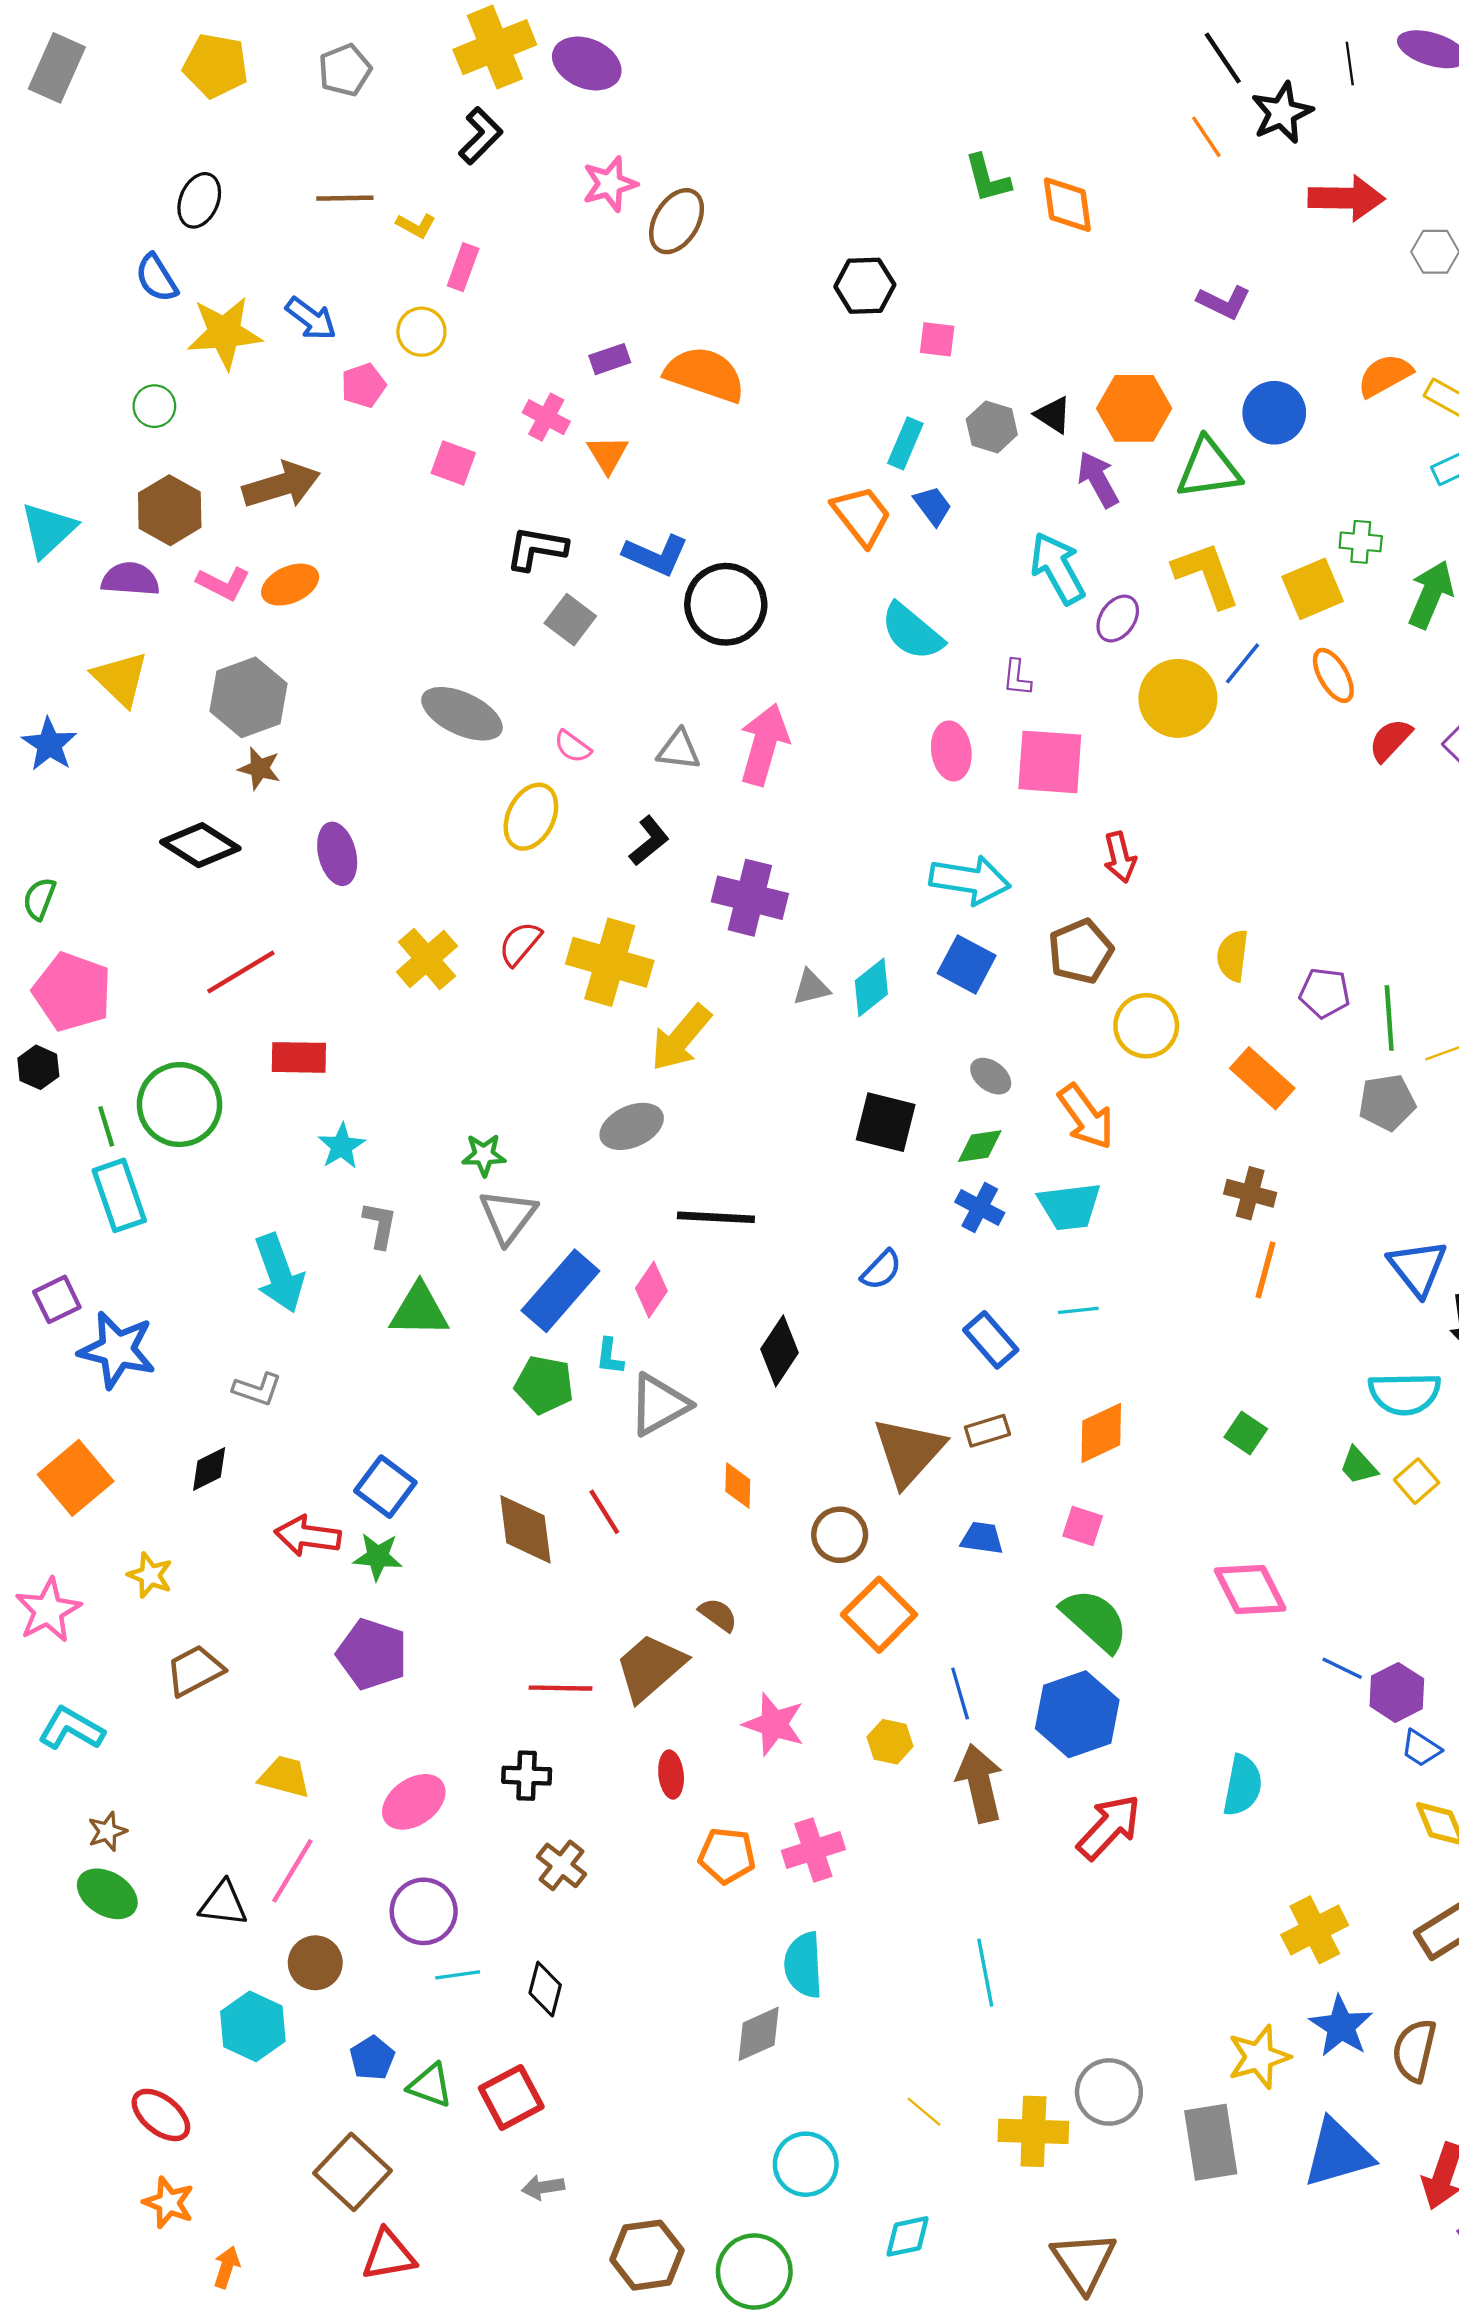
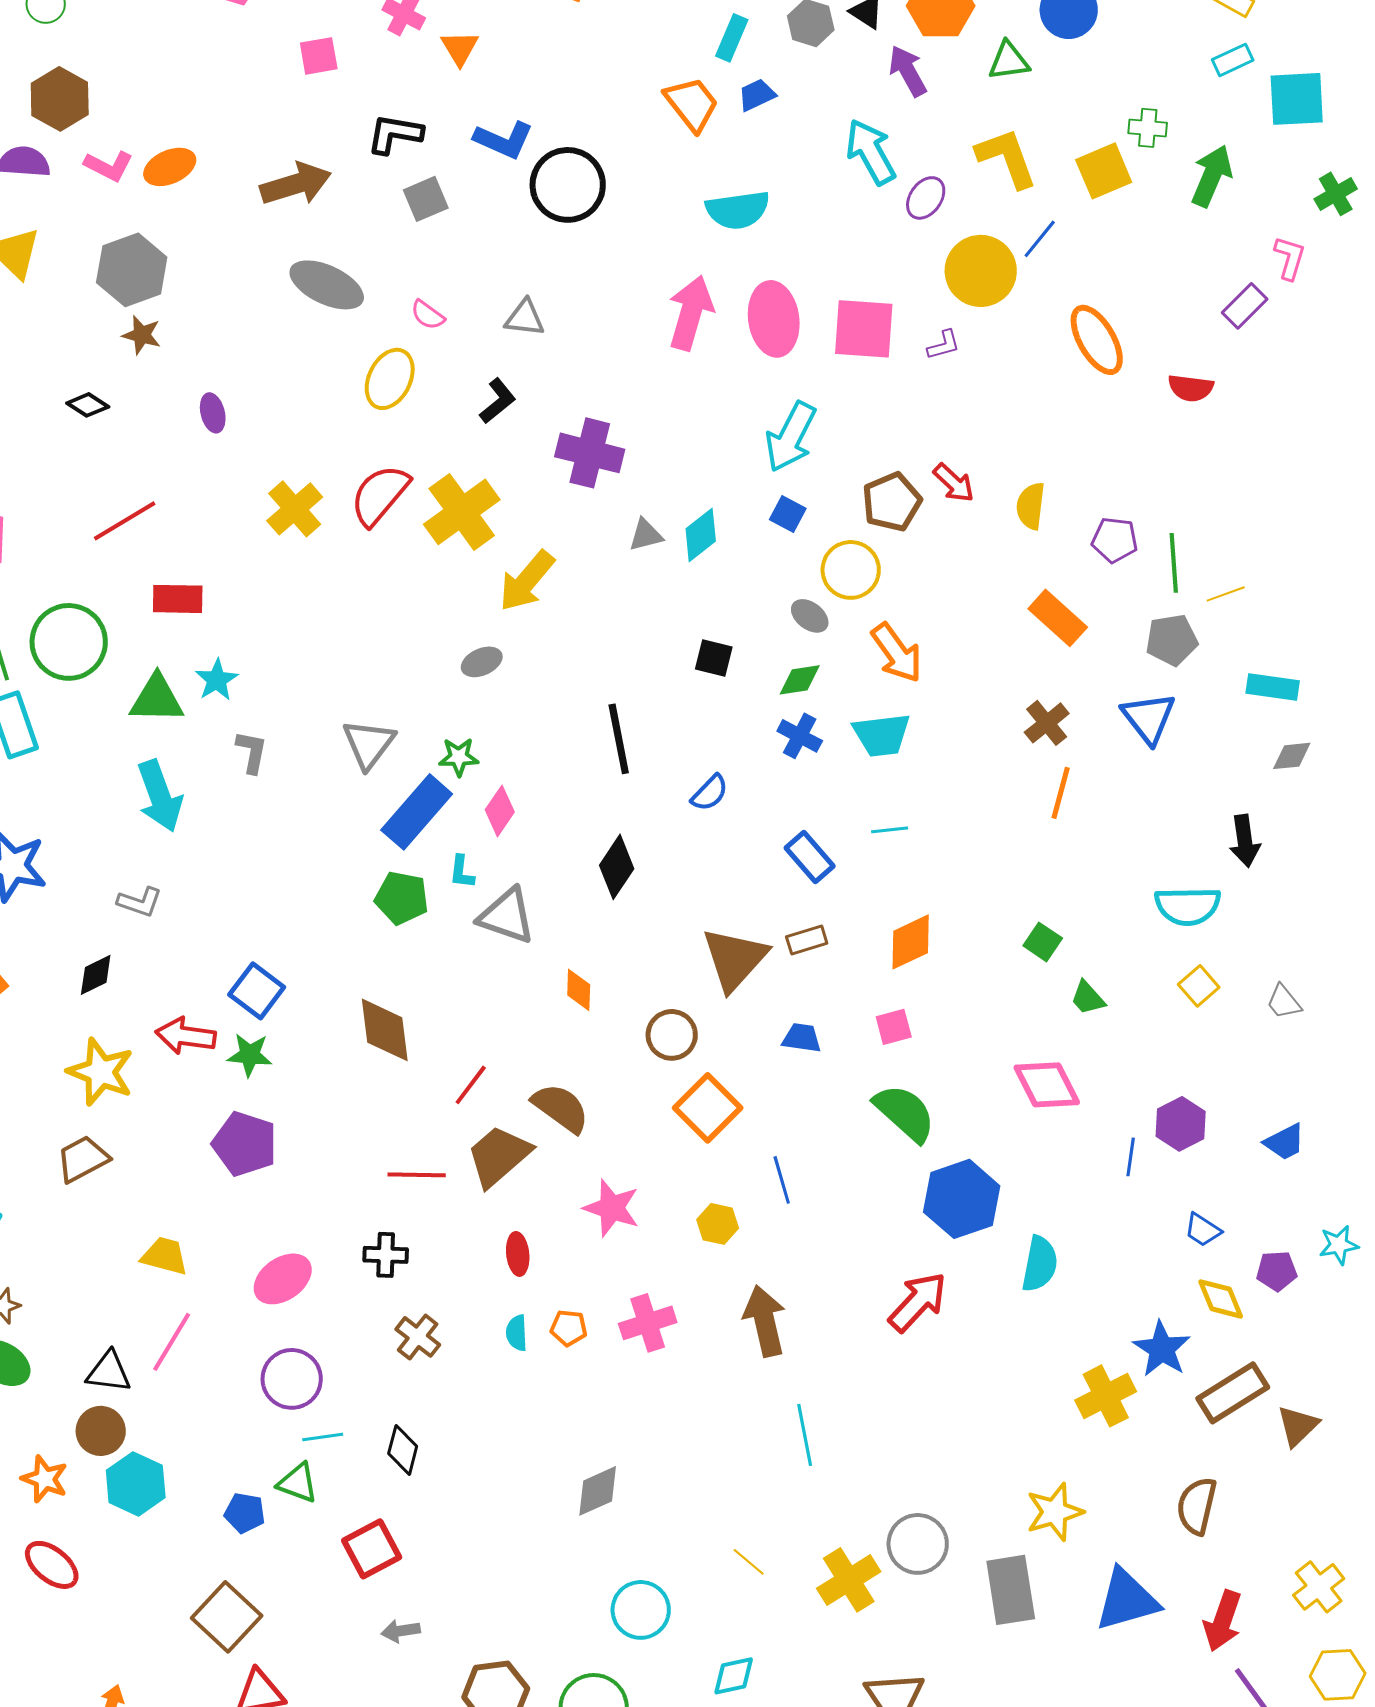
pink square: (453, 463) -> (319, 56), turned -30
green triangle: (1209, 469) -> (1009, 61), size x0.7
brown arrow: (281, 485) -> (296, 184), moved
blue trapezoid: (933, 506) -> (757, 95), turned -78
gray square: (570, 620) -> (426, 199), turned 30
cyan semicircle: (912, 632) -> (738, 210), turned -48
orange ellipse: (1333, 675) -> (1097, 340), moved, size x1.4
purple L-shape: (1017, 678) -> (944, 345), moved, turned -111
red semicircle: (1390, 740) -> (1191, 388), moved, turned -126
pink arrow: (764, 744) -> (691, 313), moved
pink ellipse: (951, 751) -> (774, 319), size x1.4
black diamond: (200, 845) -> (88, 405), size x0.6
purple ellipse: (337, 854) -> (213, 413), size x0.7
red arrow: (1120, 857) -> (954, 483), moved, turned -33
cyan arrow: (970, 880) -> (791, 437), turned 108
red semicircle: (520, 944) -> (380, 495), size x1.5
yellow cross: (610, 962) -> (462, 512), turned 38
blue square: (967, 964) -> (788, 514), size x0.7
yellow circle: (1146, 1026) -> (851, 570), moved
black square: (886, 1122) -> (714, 658), size x0.7
gray ellipse: (632, 1126) -> (482, 662), size x0.7
green star: (484, 1155) -> (459, 757), moved
brown cross: (1250, 1193) -> (1047, 723), turned 36
black line: (716, 1217) -> (619, 739), moved, turned 76
blue triangle: (1418, 1268) -> (1149, 718), moved
green triangle: (419, 1310) -> (157, 699), moved
gray triangle: (659, 1405) -> (507, 916), turned 48
green trapezoid: (1359, 1466) -> (1088, 998), moved
red line: (604, 1512) -> (471, 1085), moved, turned 69
pink square: (1083, 1526) -> (894, 1027), turned -33
yellow star: (150, 1575) -> (101, 1072), moved, size x1.6
brown semicircle: (718, 1615) -> (561, 1108), size x1.6
blue line: (1342, 1668) -> (1131, 1157), turned 72
purple hexagon: (1397, 1692) -> (1181, 1124), moved
blue hexagon: (1077, 1714) -> (962, 1199), moved
brown arrow: (980, 1783) -> (765, 1321), moved
orange pentagon: (727, 1856) -> (569, 1328), size x0.7
brown circle: (315, 1963) -> (101, 1431), moved
cyan semicircle: (804, 1965) -> (517, 1333), moved, size x0.6
blue star: (1341, 2026) -> (1162, 1349), moved
blue pentagon: (372, 2058) -> (245, 1513), turned -30
green triangle: (430, 2085) -> (298, 1483), moved
yellow cross: (1033, 2131) -> (849, 1580), turned -34
orange star: (169, 2203) -> (45, 1479), moved

